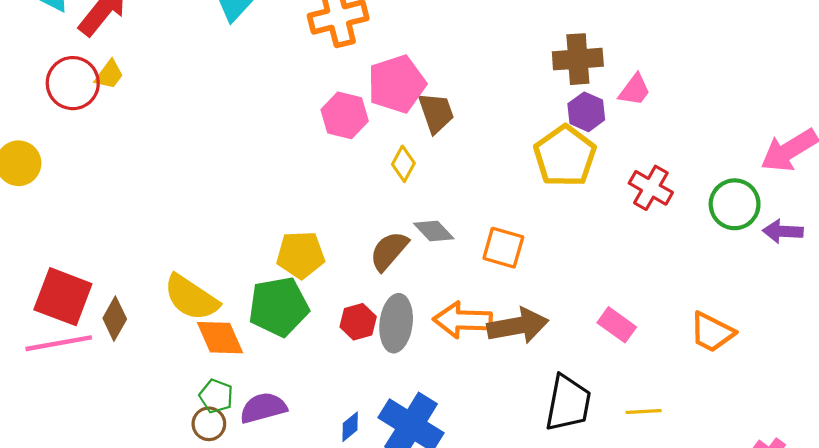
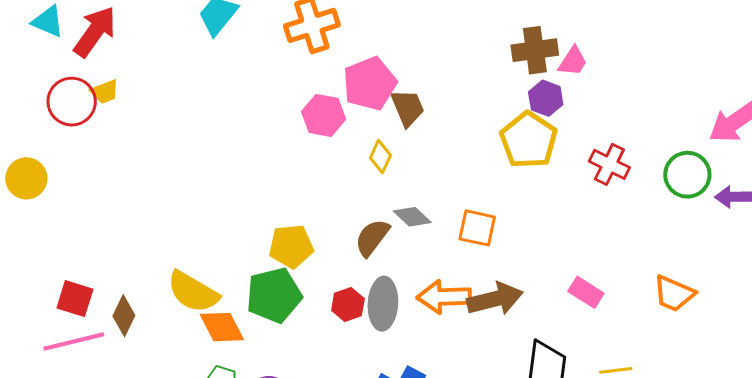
yellow trapezoid: (109, 75) -> (105, 92), turned 36
pink trapezoid: (635, 90) -> (573, 61), moved
red square: (63, 297) -> (75, 299), size x0.7

